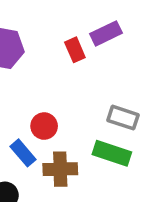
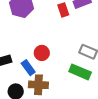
brown cross: (60, 169) -> (38, 85), moved

